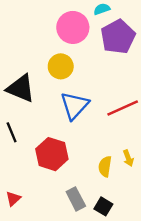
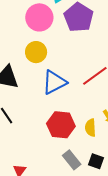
blue triangle: (74, 106) -> (54, 82), turned 32
red hexagon: (52, 154) -> (61, 125), moved

